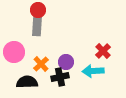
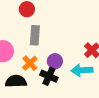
gray rectangle: (37, 26) -> (35, 35), moved
black cross: (60, 77) -> (49, 76), turned 36

